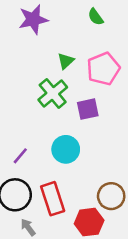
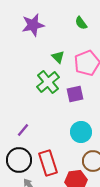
green triangle: (66, 61) -> (58, 57), turned -32
cyan circle: (66, 149) -> (81, 132), moved

